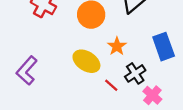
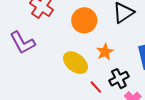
purple L-shape: (27, 71) -> (22, 43), moved, turned -76

